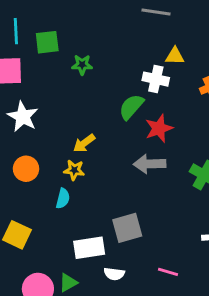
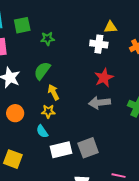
green semicircle: (131, 107) -> (42, 71), moved
yellow arrow: (84, 143) -> (53, 92), turned 105
cyan semicircle: (63, 198) -> (42, 131), turned 136
white rectangle: (89, 248) -> (61, 150), moved

